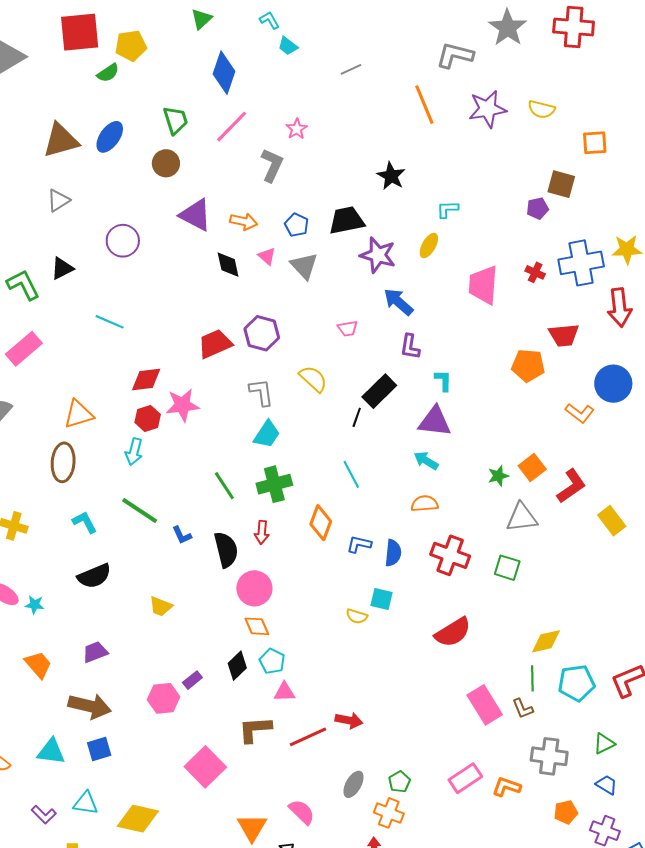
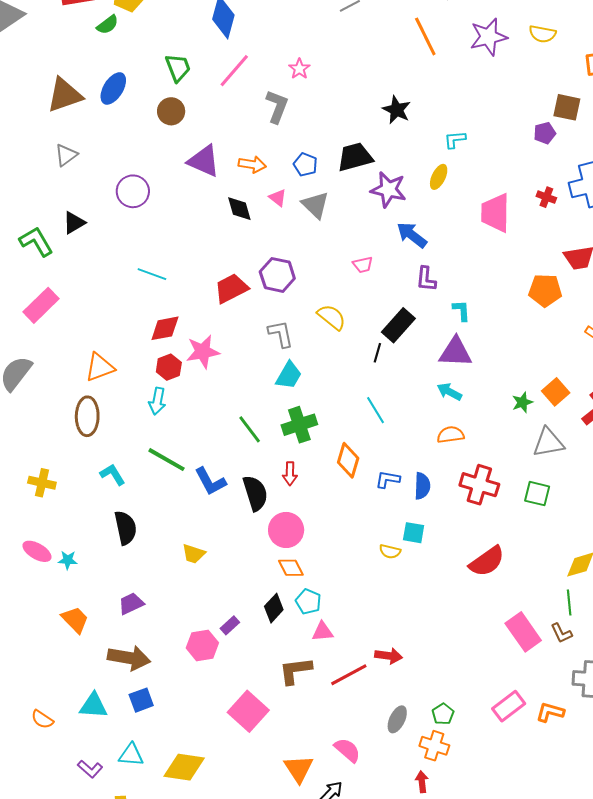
cyan line: (110, 322) -> (152, 274), moved
blue L-shape: (182, 535) -> (210, 481), size x1.6
black semicircle: (94, 576) -> (125, 528), turned -76

